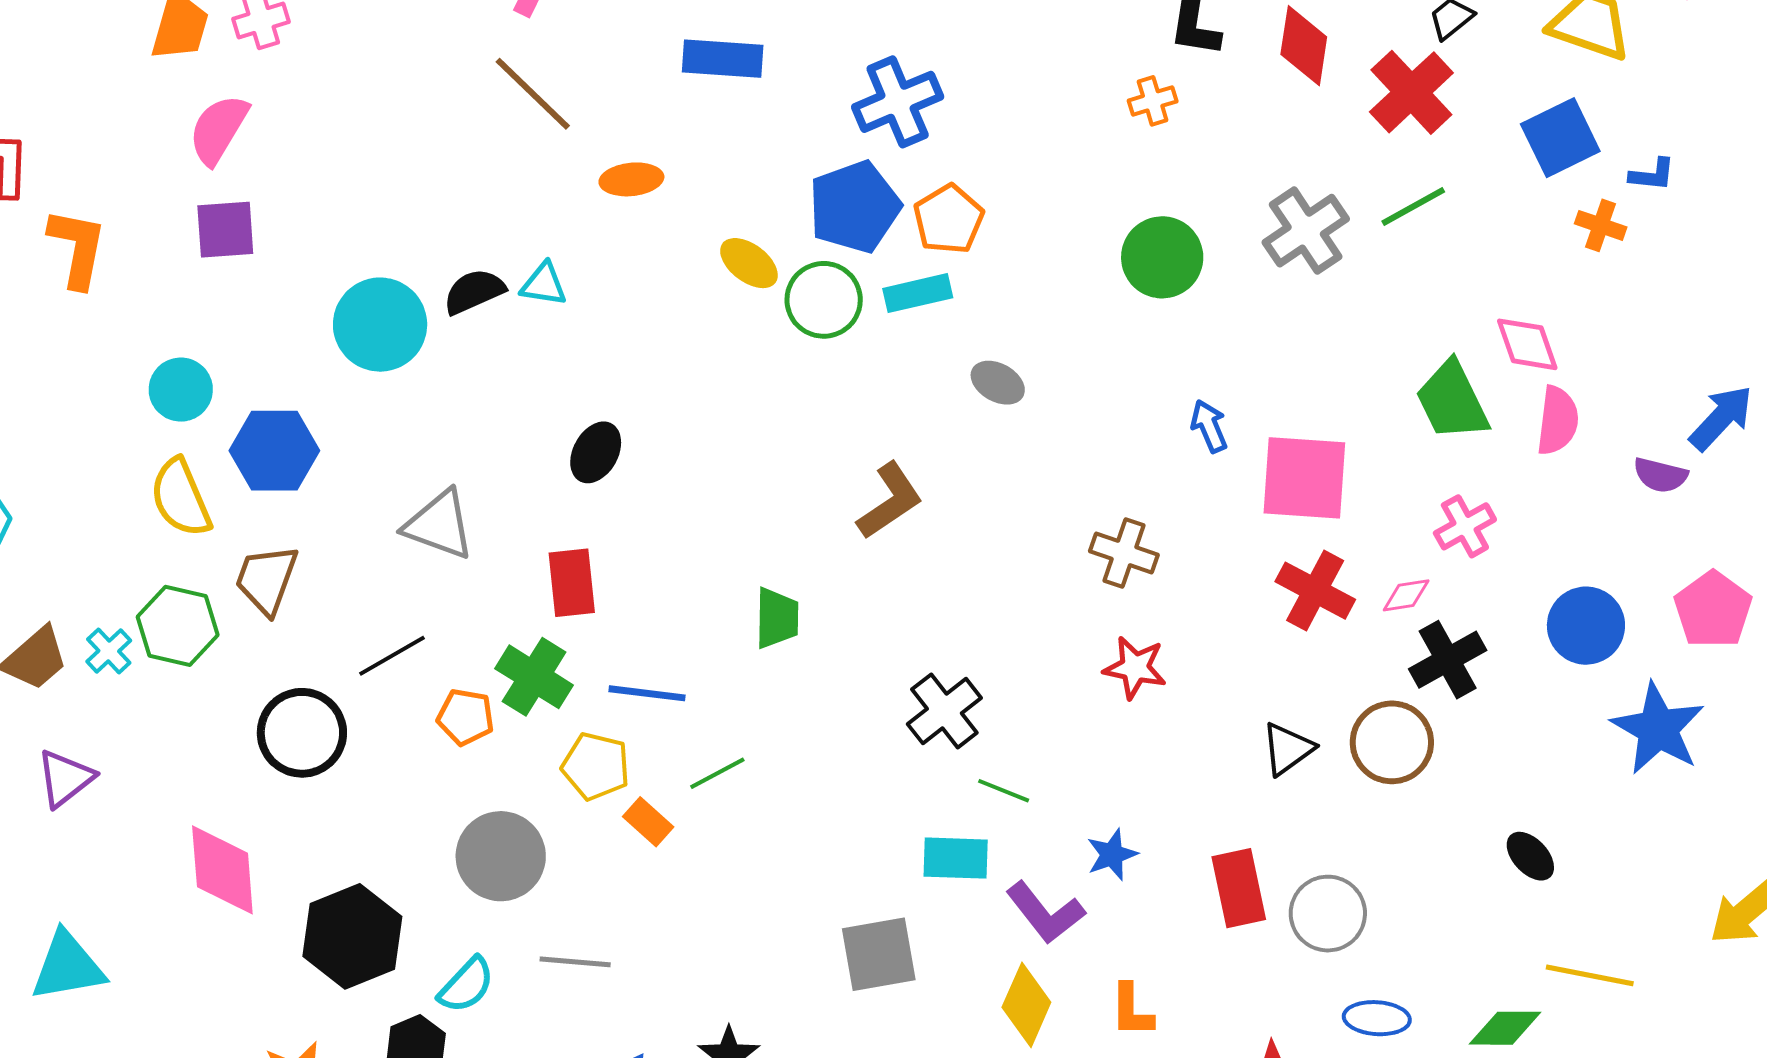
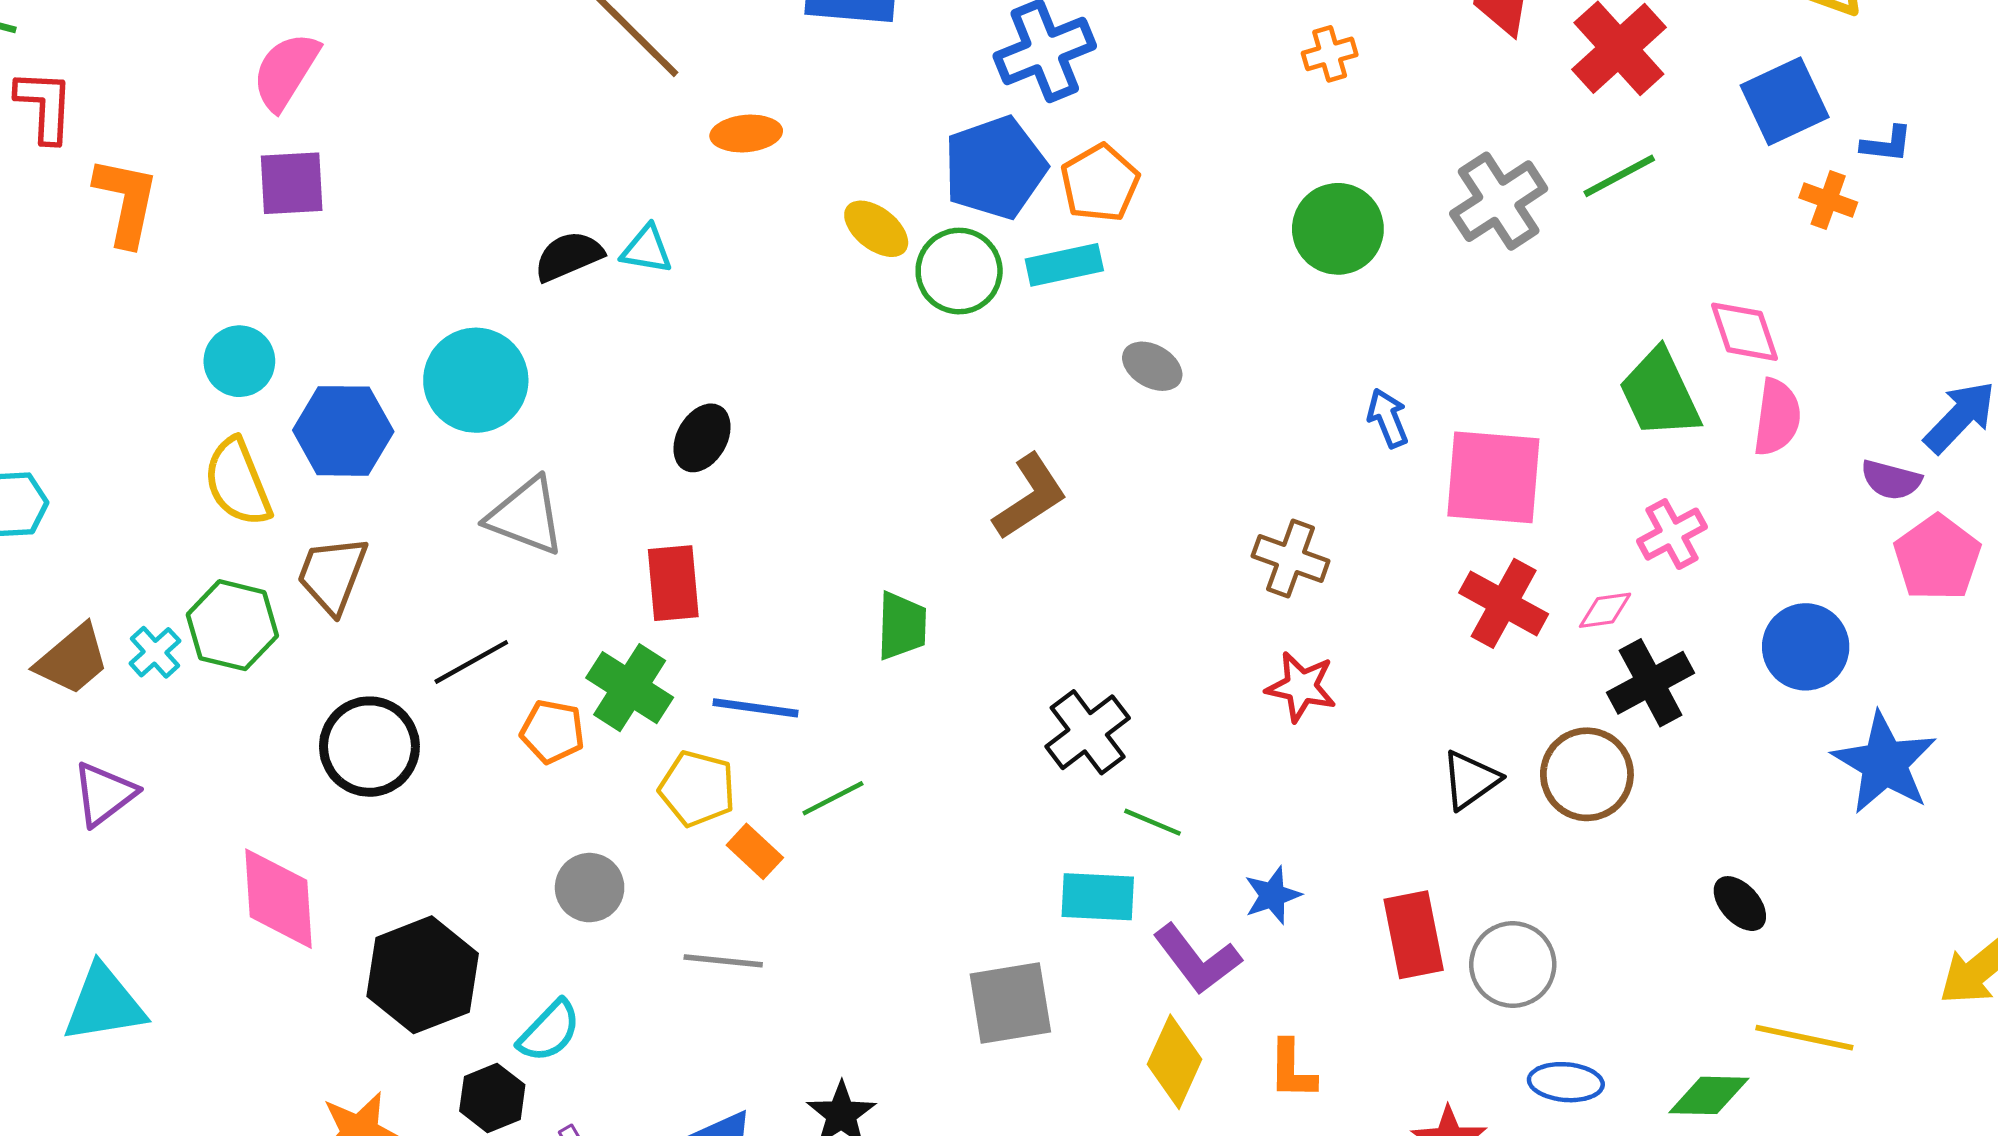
cyan circle: (380, 325) -> (476, 380), moved
pink pentagon: (1713, 610) -> (1937, 558), moved
gray circle: (501, 856) -> (590, 888), size x0.7
gray line: (575, 962) -> (723, 961), moved

